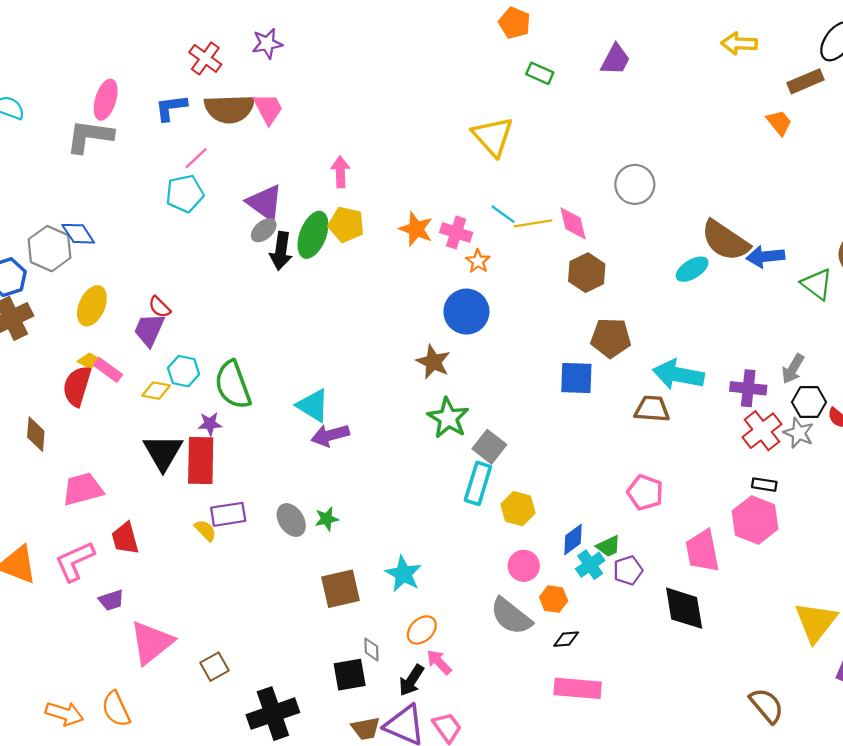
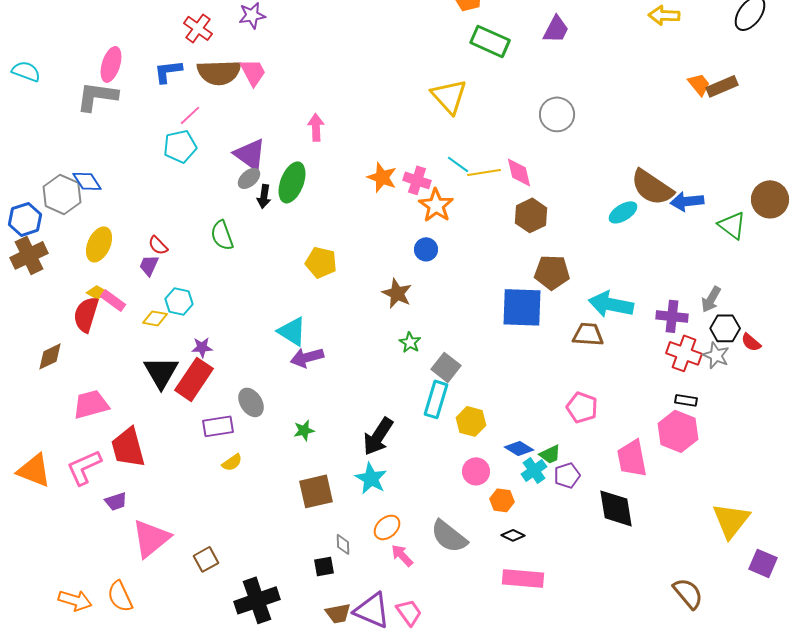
green rectangle: (540, 73) -> (490, 41), size x1.6
brown rectangle: (805, 81) -> (722, 86), moved
gray circle: (635, 184) -> (557, 114), moved
yellow pentagon: (346, 224) -> (321, 262), moved
black arrow: (281, 251) -> (264, 196), size x0.7
orange star: (478, 261) -> (436, 205), size x1.6
blue circle: (466, 312) -> (426, 249), size x0.6
purple trapezoid: (149, 330) -> (149, 265), size x0.7
blue square: (576, 378) -> (522, 307), size x1.4
green semicircle: (233, 385) -> (222, 235), moved, size x0.7
green star: (448, 418) -> (410, 342), size x0.6
red cross: (762, 431) -> (684, 353), turned -32
brown diamond: (36, 434) -> (50, 356), turned 60
red rectangle: (201, 460) -> (194, 379), turned 33
gray ellipse: (291, 520) -> (251, 402), moved
yellow semicircle: (205, 530) -> (232, 462), moved, turned 100
red trapezoid: (125, 538) -> (128, 447), size x1.4
blue diamond: (573, 539) -> (519, 448), turned 68
gray semicircle: (511, 616) -> (449, 536), moved
black diamond: (566, 639) -> (513, 535), turned 30
black square: (350, 675) -> (324, 566), size x0.7
black arrow: (411, 680) -> (378, 436), moved, size x1.4

